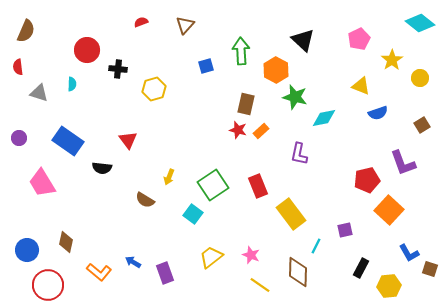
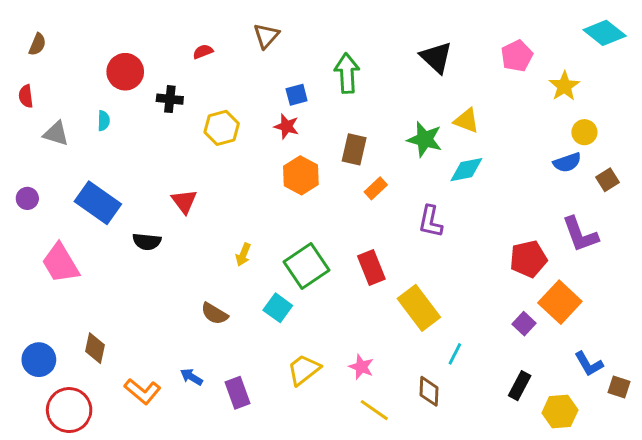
red semicircle: (141, 22) -> (203, 52), moved
brown semicircle: (26, 31) -> (37, 44), size x0.7
orange hexagon: (276, 70) -> (301, 175), moved
yellow circle: (420, 78) -> (584, 132), moved
yellow triangle: (361, 86) -> (466, 121), moved
blue semicircle: (378, 113) -> (567, 162), moved
red star: (238, 130) -> (286, 126), moved
brown semicircle: (145, 200) -> (214, 314), moved
purple square: (345, 230) -> (524, 324), moved, turned -35
brown diamond: (298, 272) -> (429, 391), size x0.7

